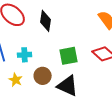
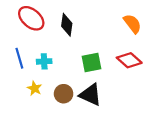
brown circle: (43, 76) -> (64, 94), moved

